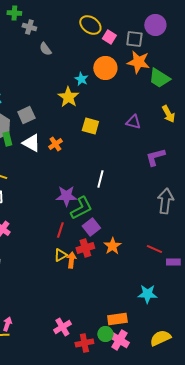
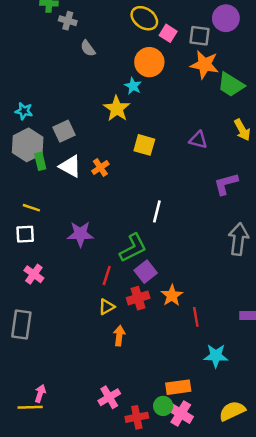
orange circle: (105, 68) -> (149, 62), moved
purple star: (66, 196) -> (80, 234), moved
red line: (154, 249) -> (196, 317), moved, turned 56
orange arrow: (71, 260) -> (119, 336), moved

